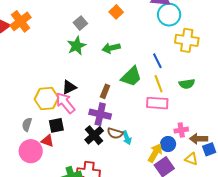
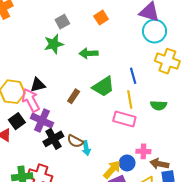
purple cross: (100, 114) -> (42, 121), moved
black square: (56, 125) -> (17, 121), turned -35

